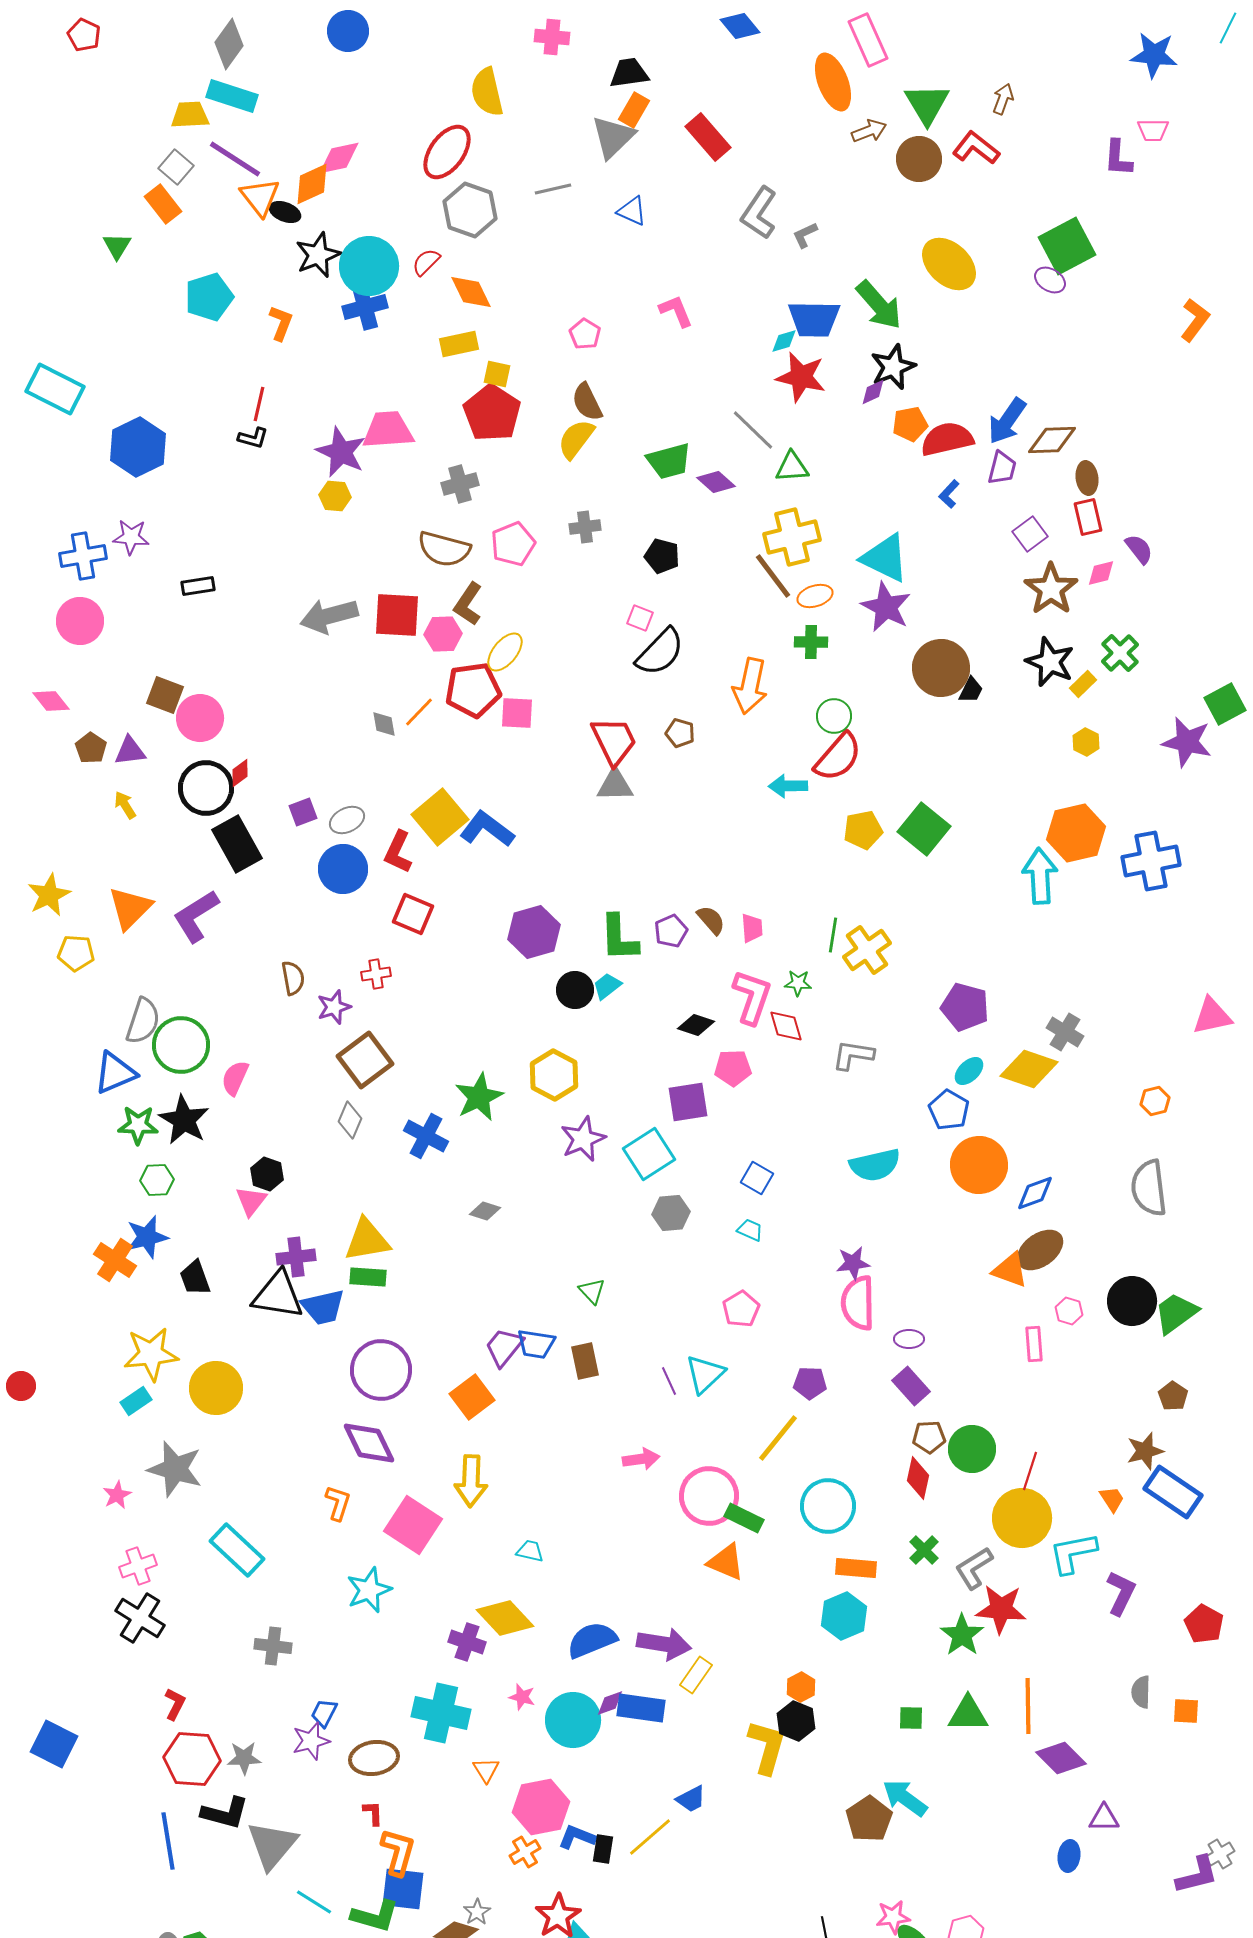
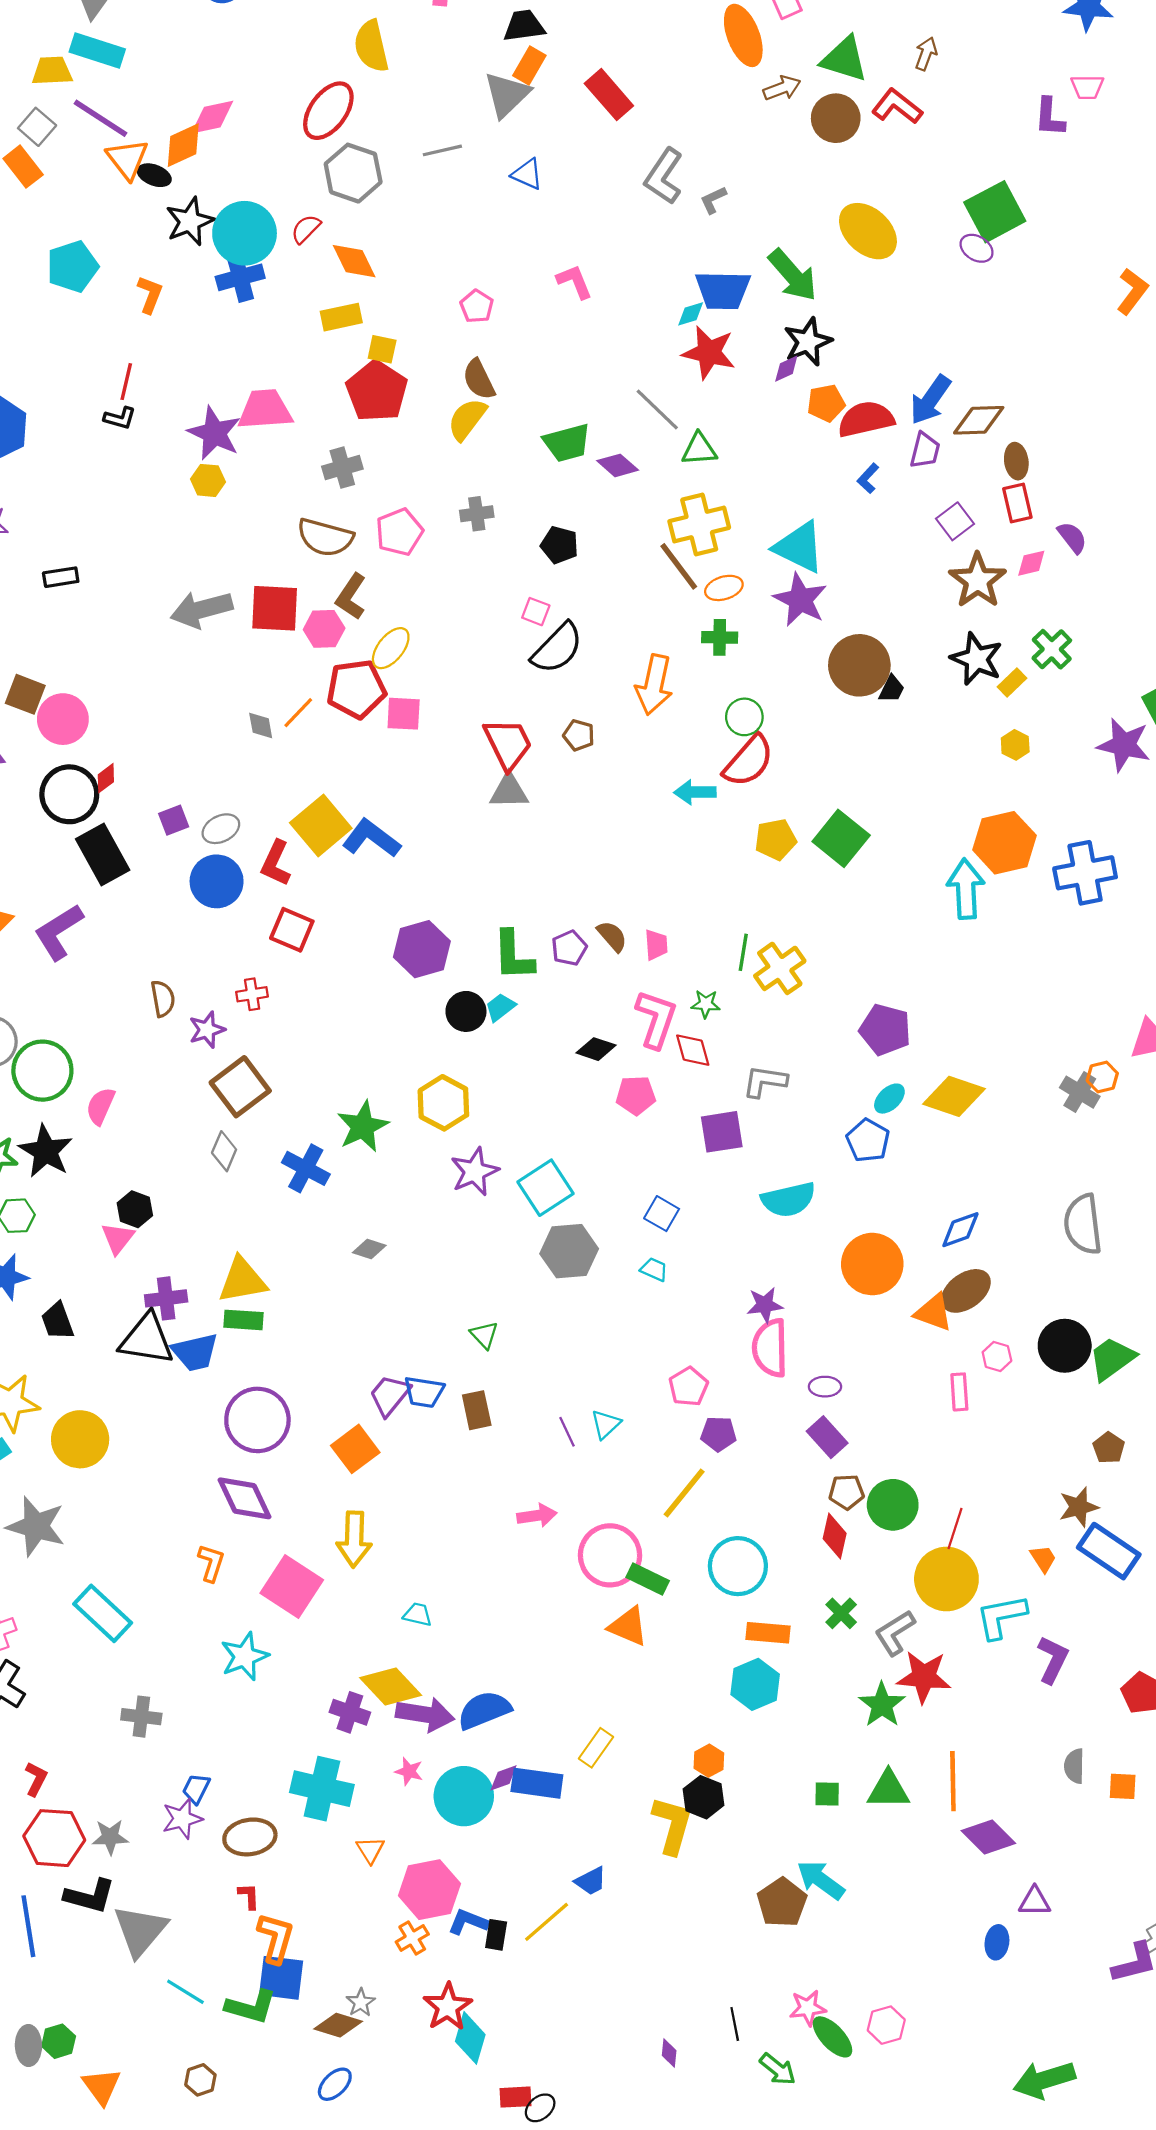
green triangle: (927, 104) -> (844, 59), turned -42
gray cross: (1065, 1032) -> (1080, 1092), moved
orange hexagon: (1155, 1101) -> (1102, 1077), moved
purple square: (688, 1102) -> (722, 1132), moved
orange circle: (979, 1165) -> (872, 1264), moved
gray hexagon: (671, 1213) -> (569, 1251), size x1.4
pink pentagon: (741, 1309) -> (688, 1387), moved
cyan triangle: (705, 1374) -> (606, 1424), size x0.7
purple arrow: (664, 1644) -> (425, 1714), moved

